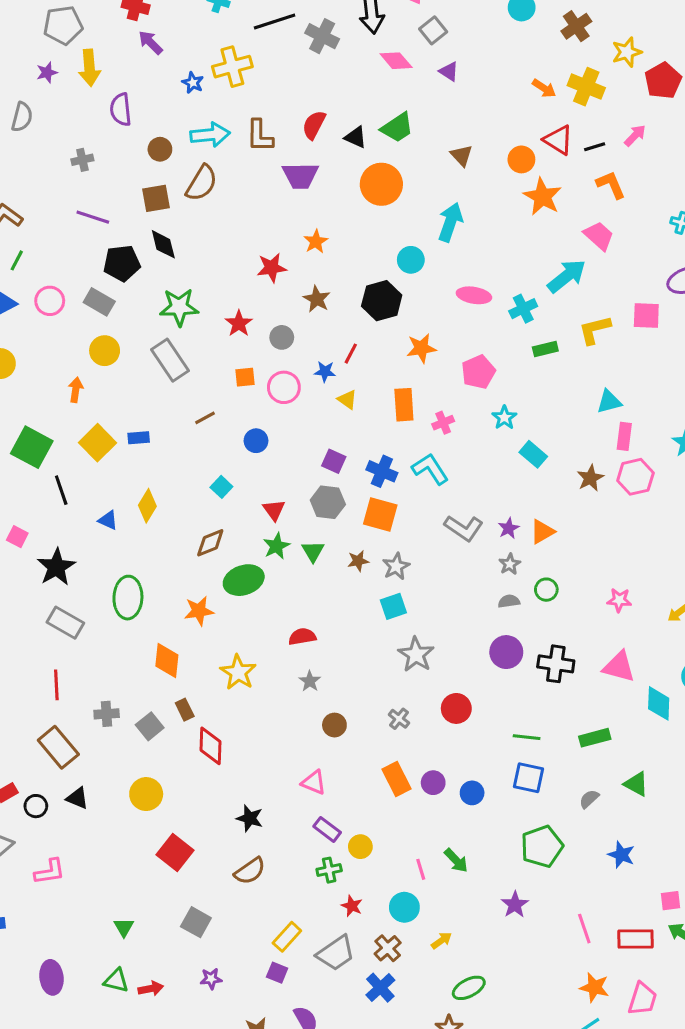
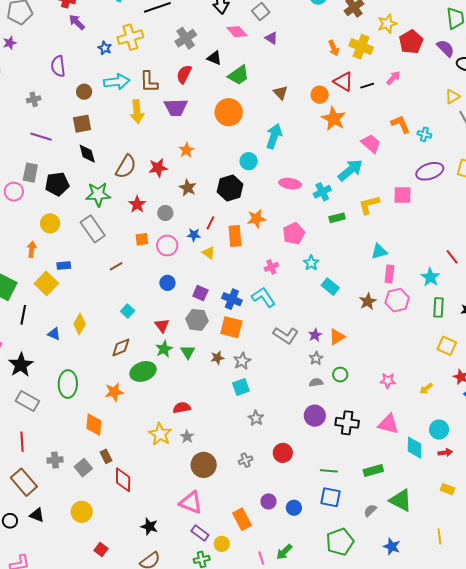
gray cross: (322, 36) -> (186, 38), moved, turned 30
yellow arrow: (90, 68) -> (137, 112), moved
orange arrow: (544, 88) -> (334, 48), turned 35
black triangle: (356, 137) -> (214, 58), moved
brown semicircle: (202, 183) -> (126, 167), moved
orange L-shape: (611, 185) -> (401, 124), moved
black pentagon: (122, 263) -> (57, 184), moved
gray rectangle: (99, 302) -> (30, 173), moved, turned 72
orange rectangle: (404, 405) -> (235, 236), moved
blue rectangle: (139, 438) -> (64, 266), moved
blue circle: (256, 441) -> (167, 283), moved
black line: (61, 490) -> (23, 315), turned 30
gray star: (416, 655) -> (256, 418), size x0.7
yellow star: (238, 672) -> (160, 434), moved
gray cross: (399, 719) -> (246, 460), turned 32
brown circle: (334, 725) -> (204, 465), size x1.6
orange rectangle: (396, 779) -> (242, 519), moved
pink triangle: (314, 783) -> (191, 503), size x1.4
green triangle: (636, 784) -> (401, 500), size x1.4
red square: (175, 852) -> (101, 550), size x0.6
green arrow: (456, 860) -> (284, 552), turned 90

